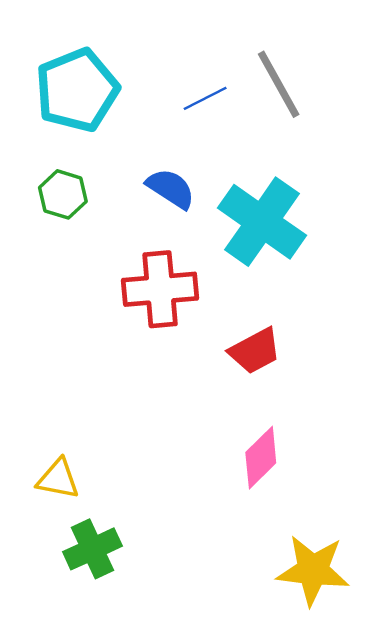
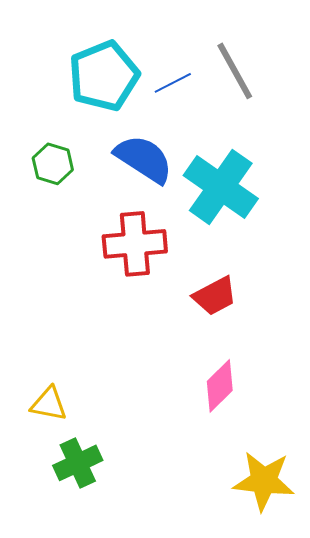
cyan pentagon: (77, 90) -> (104, 76), moved
blue semicircle: (171, 189) -> (144, 159), size x1.4

